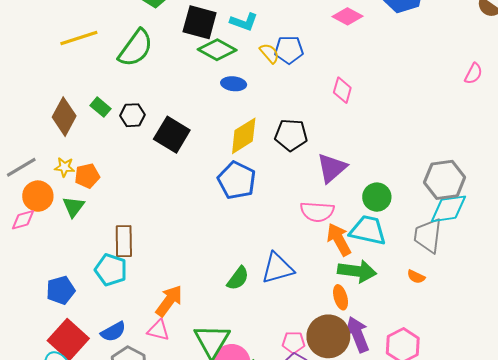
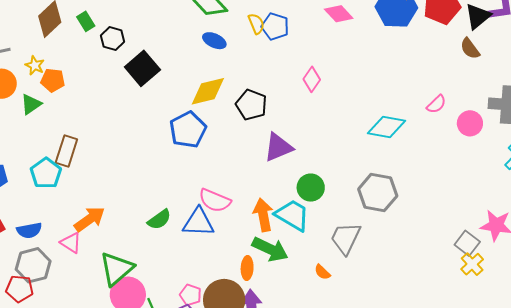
cyan diamond: (449, 209) -> (386, 127), moved
pink semicircle: (317, 212) -> (215, 200), moved

